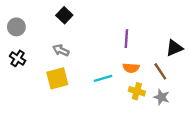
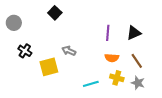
black triangle: (174, 48) -> (134, 33), moved
gray arrow: (61, 50) -> (69, 51), moved
black cross: (18, 58) -> (25, 51), moved
cyan line: (103, 78) -> (91, 84), moved

